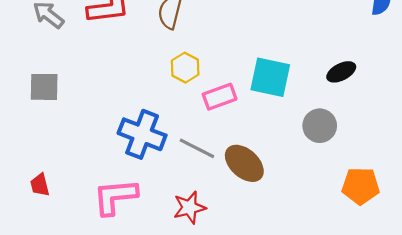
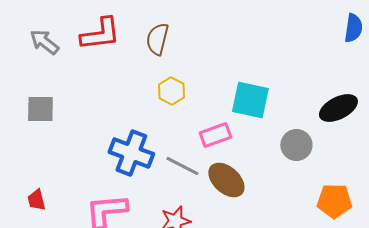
black ellipse: (341, 72) -> (338, 108), moved, size x1.4
pink rectangle: (220, 97) -> (215, 135), moved

